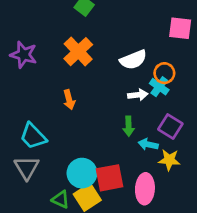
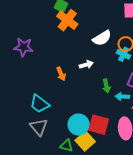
orange cross: (78, 52) -> (67, 20), moved
white arrow: (138, 95) -> (86, 65), moved
red square: (110, 178) -> (99, 125), turned 35

